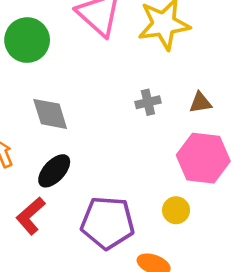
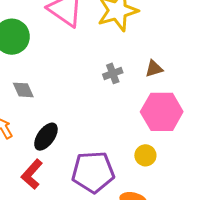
gray diamond: (50, 114) -> (23, 90), moved, size x0.7

